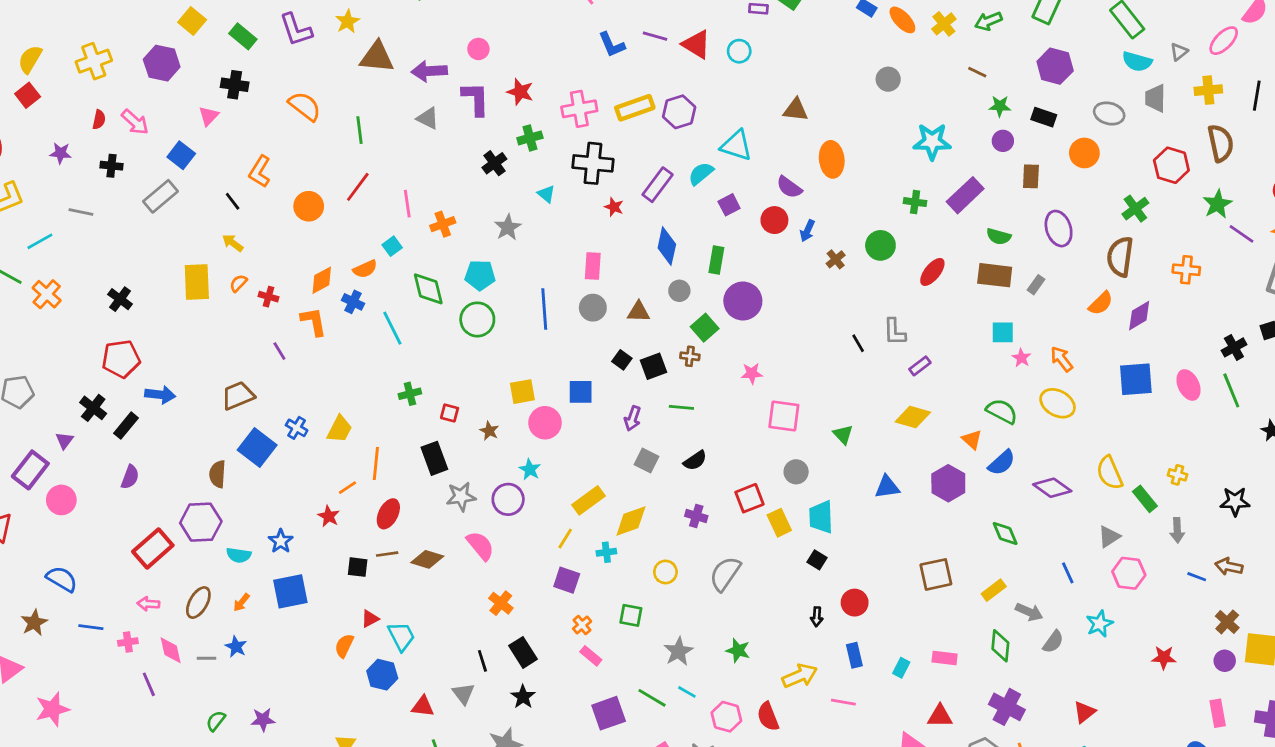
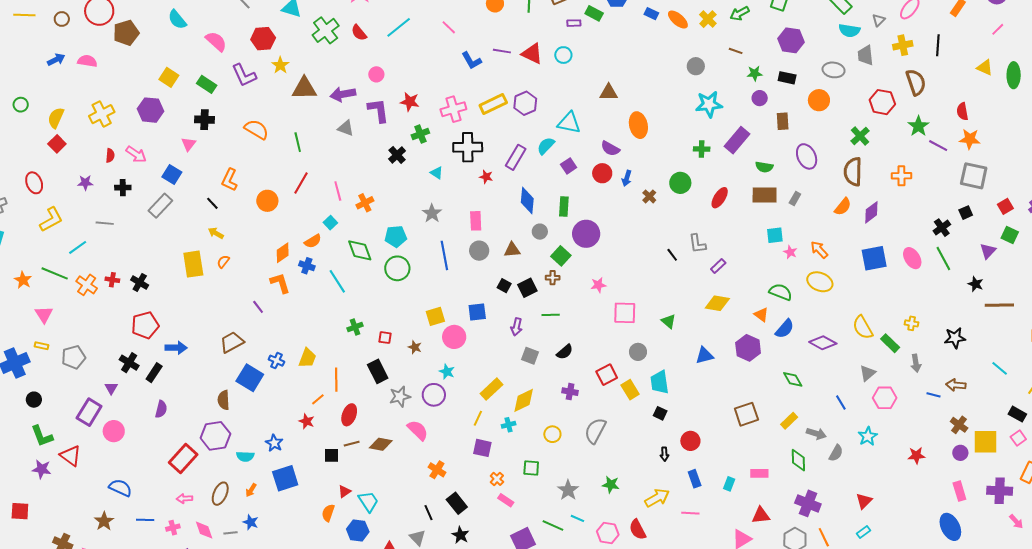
gray circle: (888, 79) -> (696, 66), moved
gray star: (508, 227) -> (432, 213), moved
red cross: (269, 297) -> (112, 280), moved

